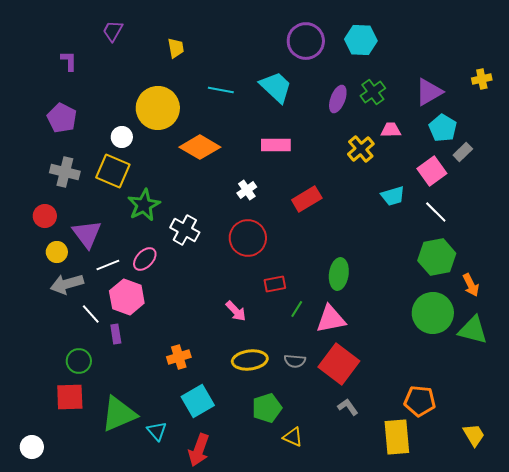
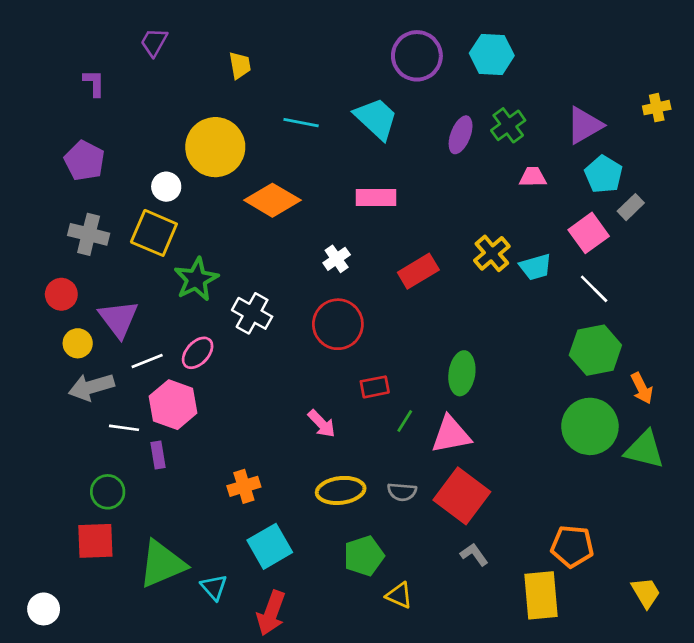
yellow cross: (361, 149) -> (492, 253), moved
white line: (91, 314) -> (124, 428), turned -40

